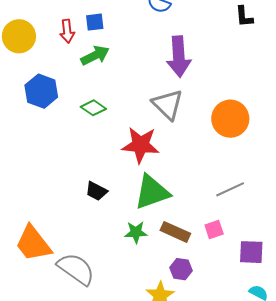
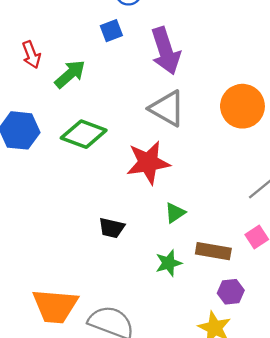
blue square: (95, 22) -> (111, 31), moved
green diamond: (93, 108) -> (84, 134), size x1.5
green triangle: (152, 192) -> (175, 213), size x0.5
orange trapezoid: (33, 244) -> (55, 306), turned -33

